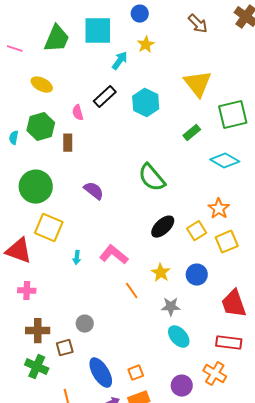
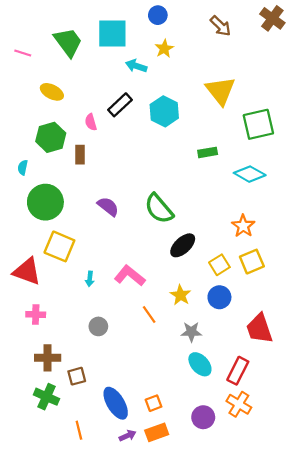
green trapezoid: (57, 39) -> (68, 42), turned -60
cyan arrow: (120, 61) -> (136, 66), turned -108
green rectangle: (192, 133) -> (208, 152), moved, turned 30
cyan semicircle: (14, 138) -> (23, 168), moved
green semicircle: (152, 178) -> (159, 209), moved
yellow square: (197, 231) -> (219, 265), moved
gray circle: (85, 324) -> (98, 326), moved
red rectangle: (229, 343) -> (238, 371), moved, turned -70

